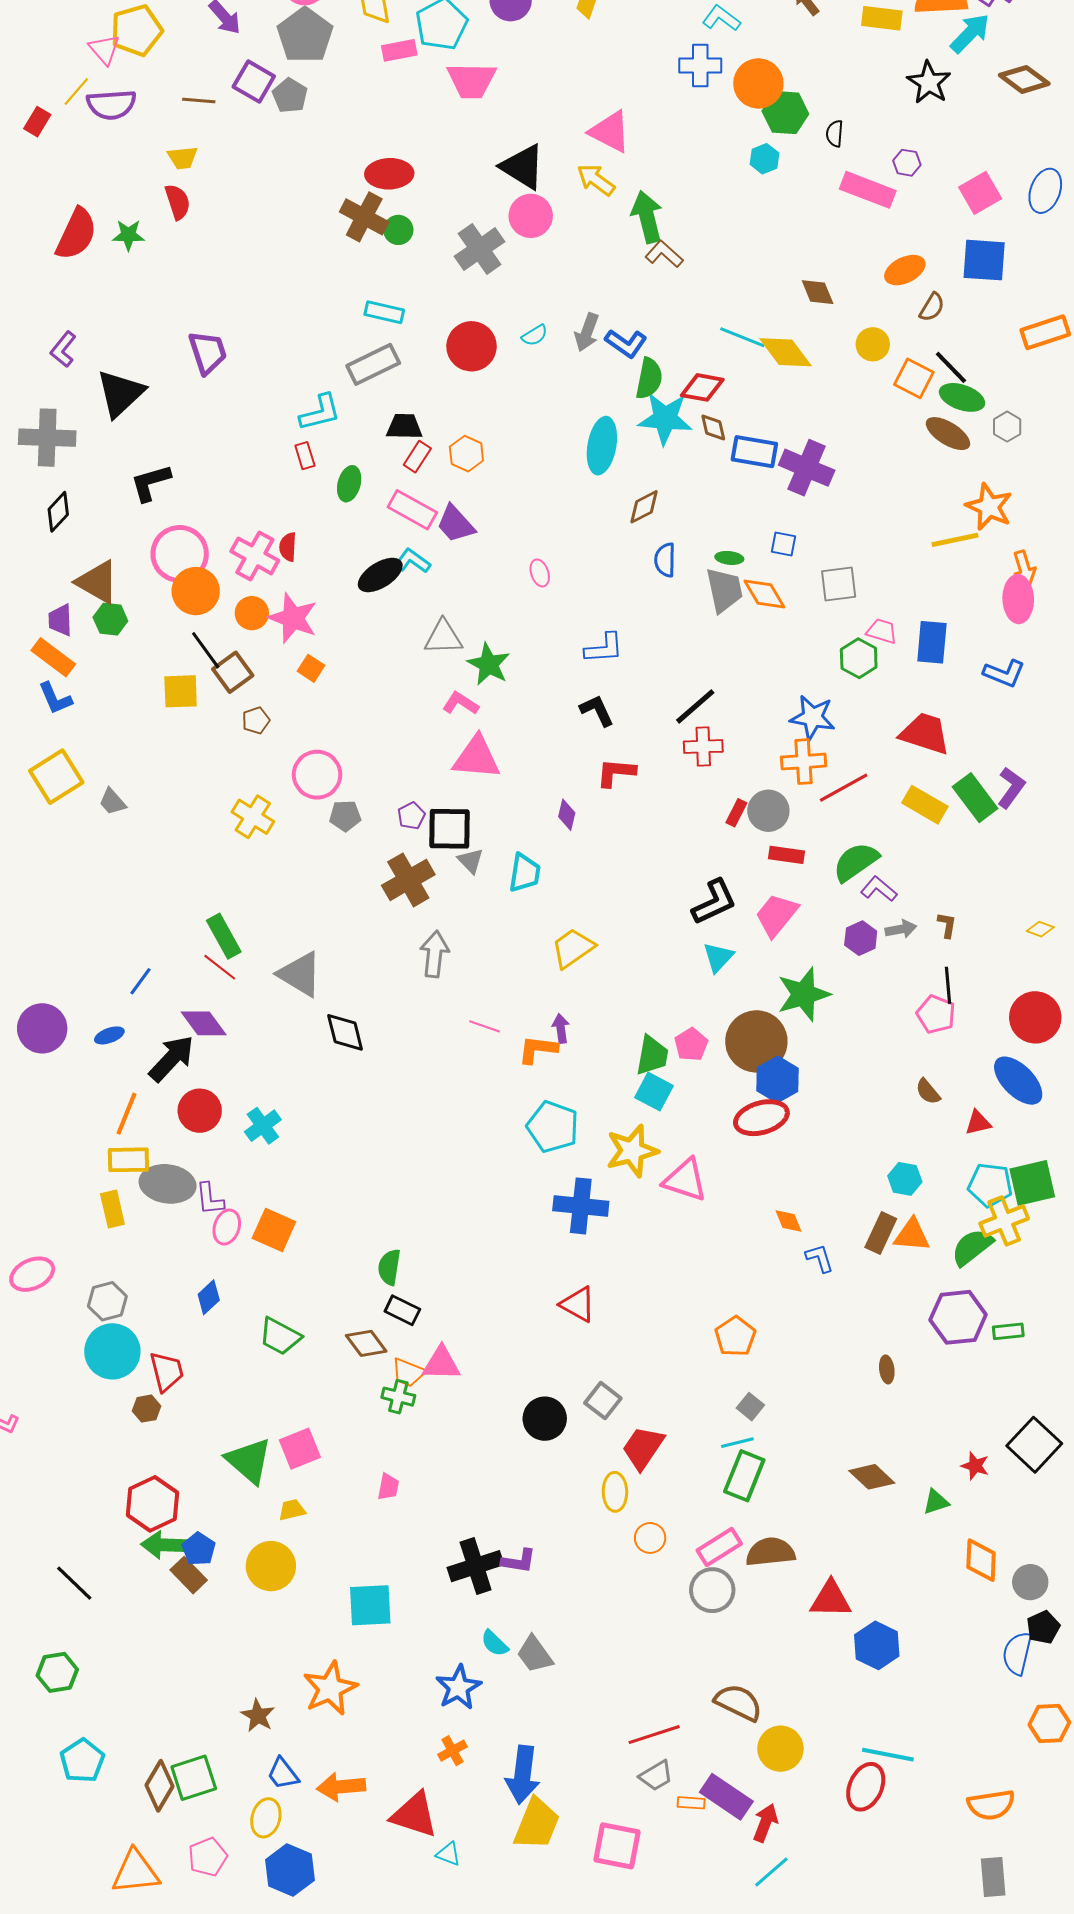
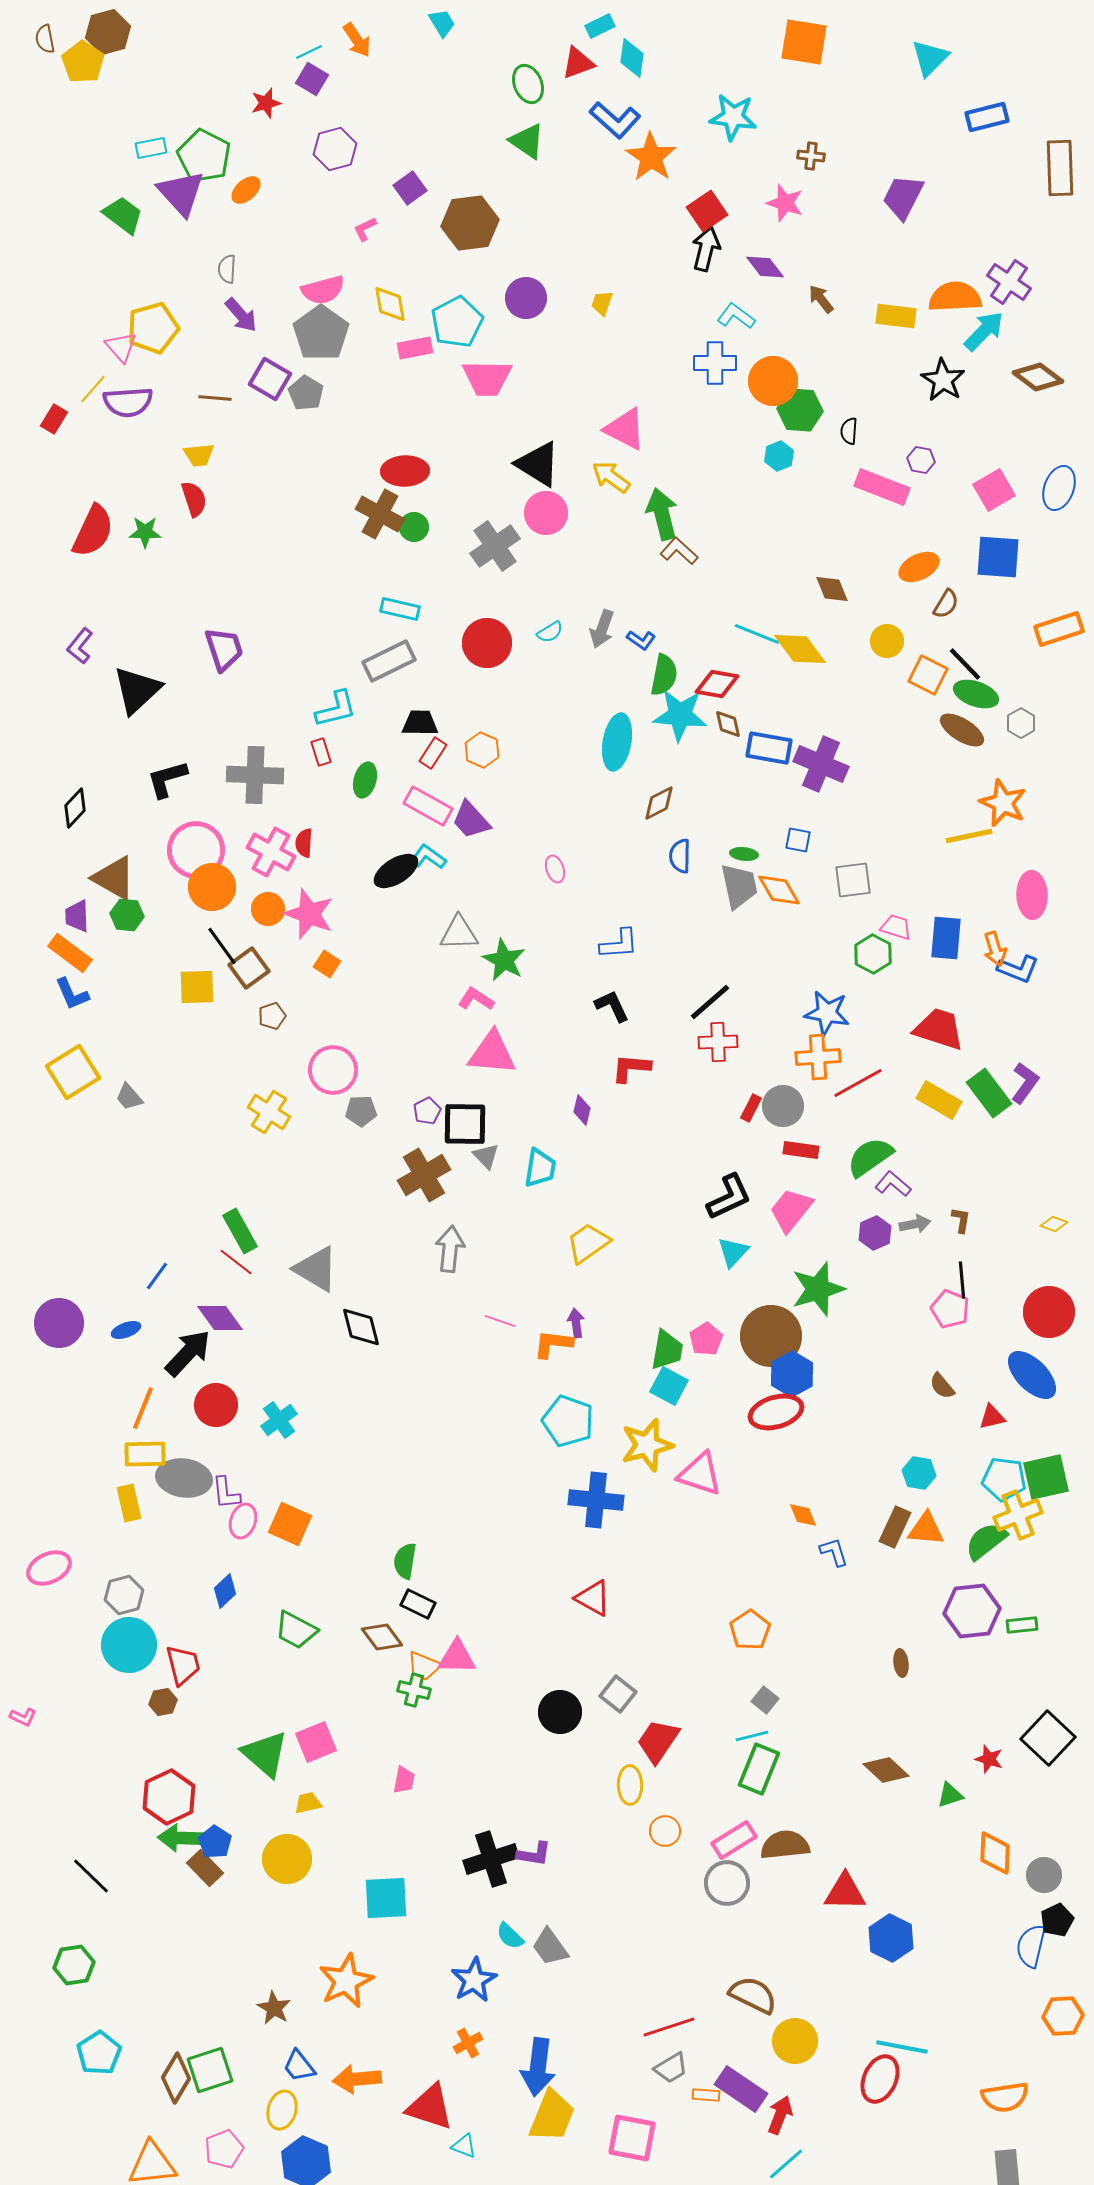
blue L-shape: (626, 343) -> (641, 640), size x0.7
gray cross: (47, 438) -> (255, 775), moved
orange arrow: (1024, 568) -> (995, 949), moved

